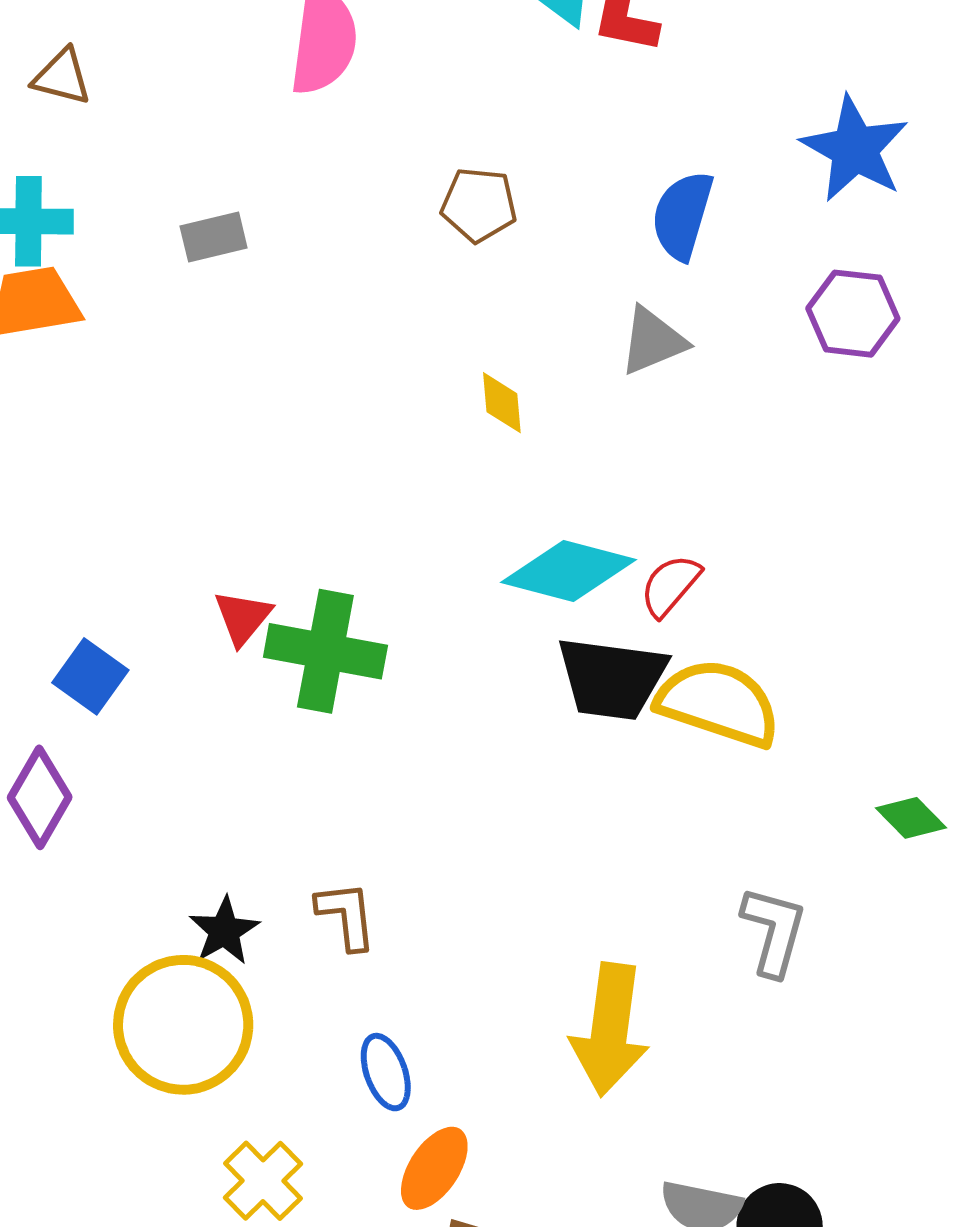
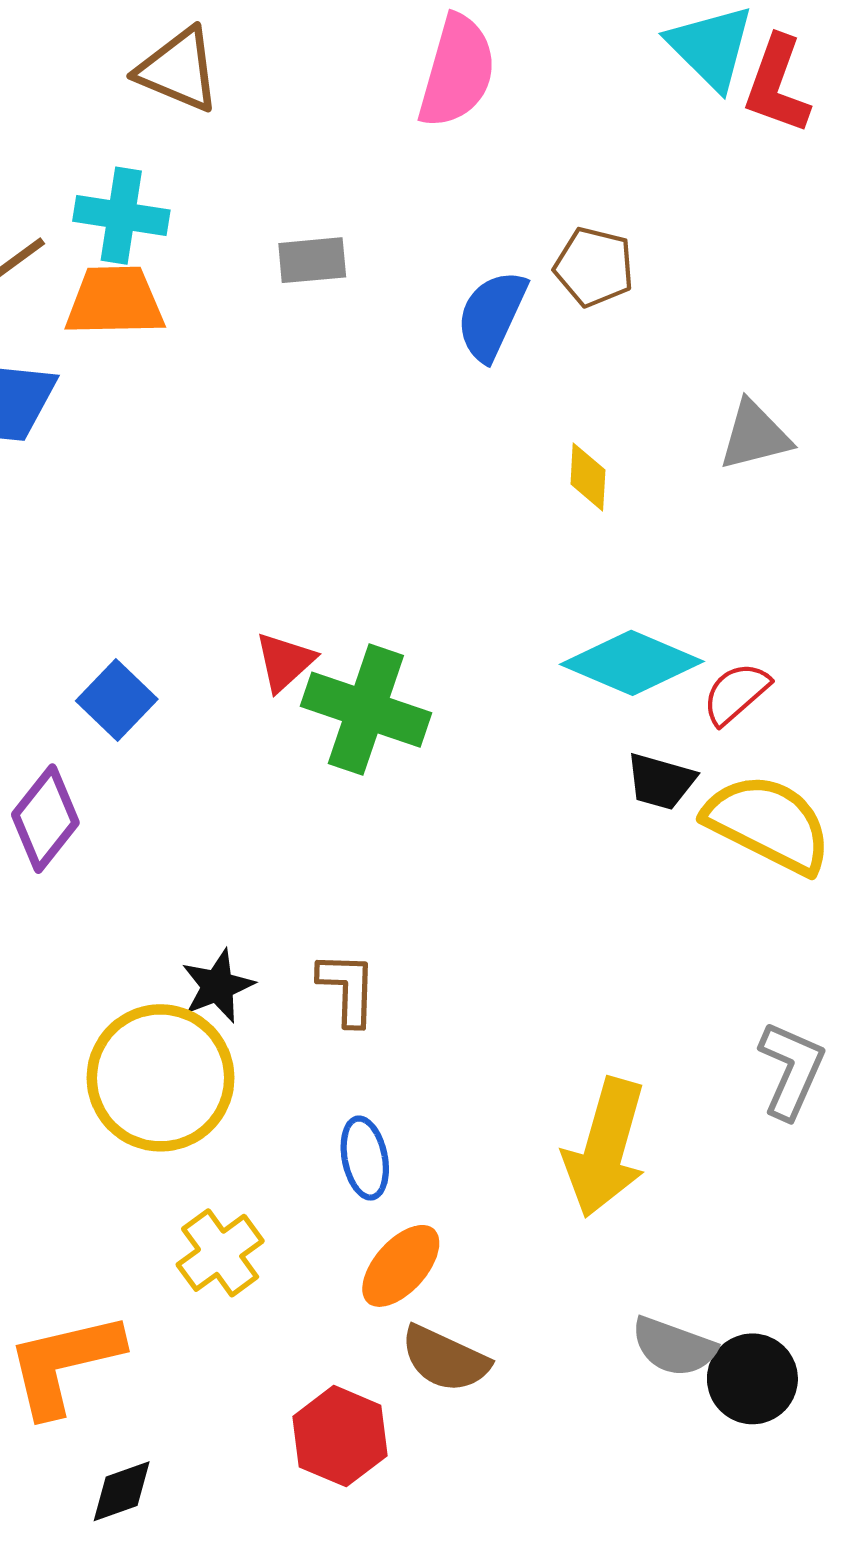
brown triangle: (62, 77) -> (178, 70), size x1.4
blue semicircle: (682, 215) -> (492, 315), moved
black trapezoid: (612, 678) -> (661, 781), size x0.6

